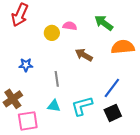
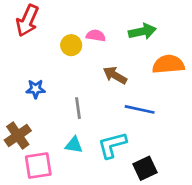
green arrow: (104, 23) -> (142, 31), turned 132
blue line: (112, 88) -> (140, 109), moved, turned 65
black square: (113, 113) -> (145, 168), moved

